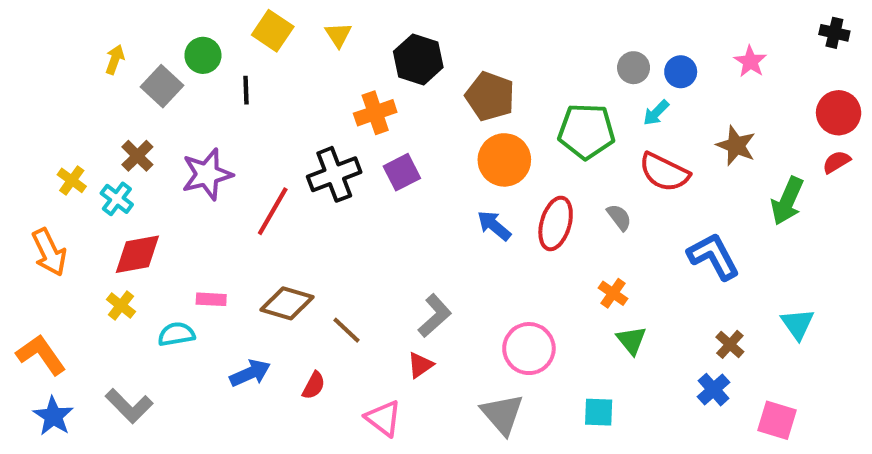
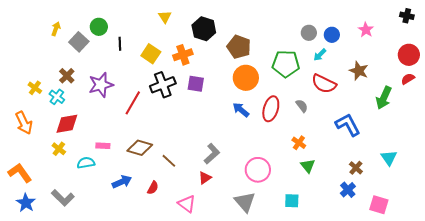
yellow square: (273, 31) -> (151, 54), moved
purple square: (402, 172) -> (196, 84), turned 36

